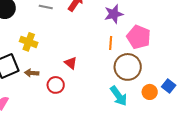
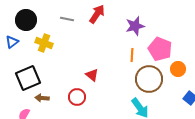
yellow cross: (29, 42) -> (44, 43), moved
brown arrow: (32, 73) -> (42, 98), moved
orange circle: (150, 92) -> (178, 69), moved

